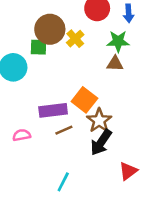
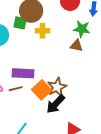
yellow cross: (75, 39) -> (43, 31), moved, turned 32
orange square: (84, 100) -> (42, 90), moved
brown line: (64, 130) -> (16, 89), moved

